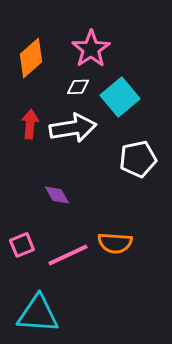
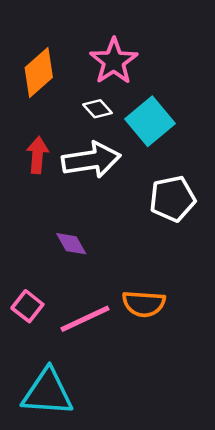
white diamond: (78, 87) -> (97, 109), turned 50
pink square: (22, 245) -> (27, 306), turned -30

